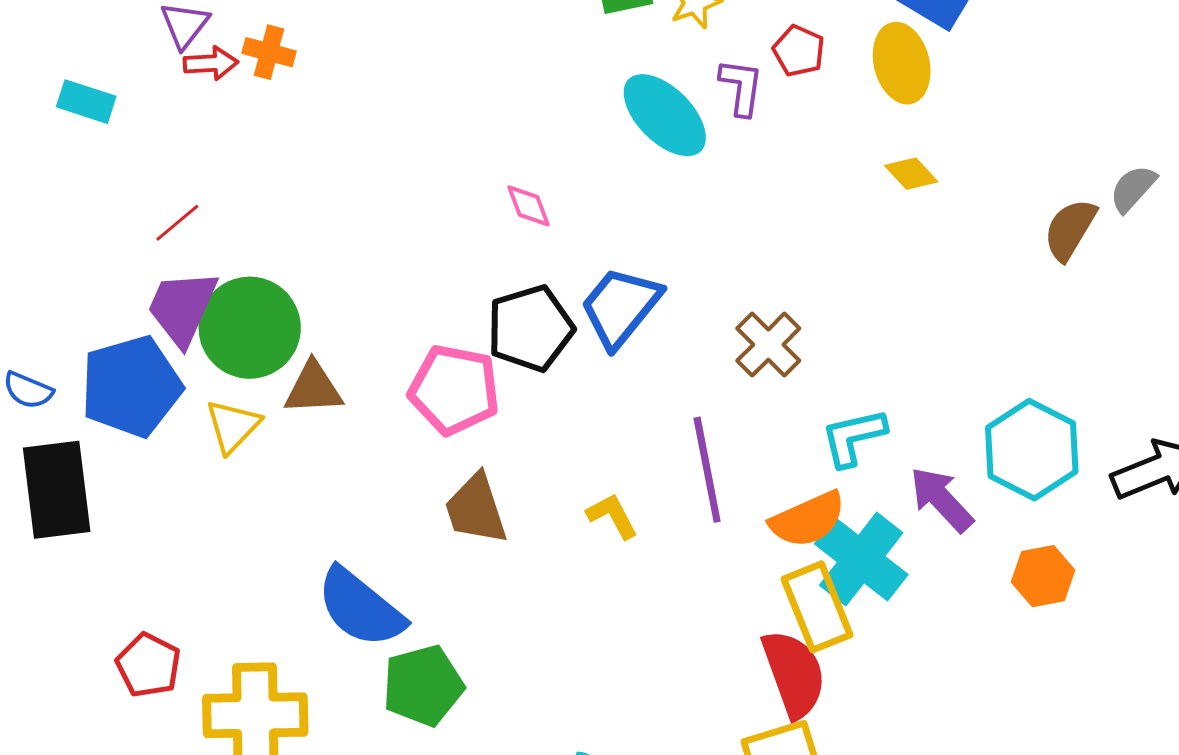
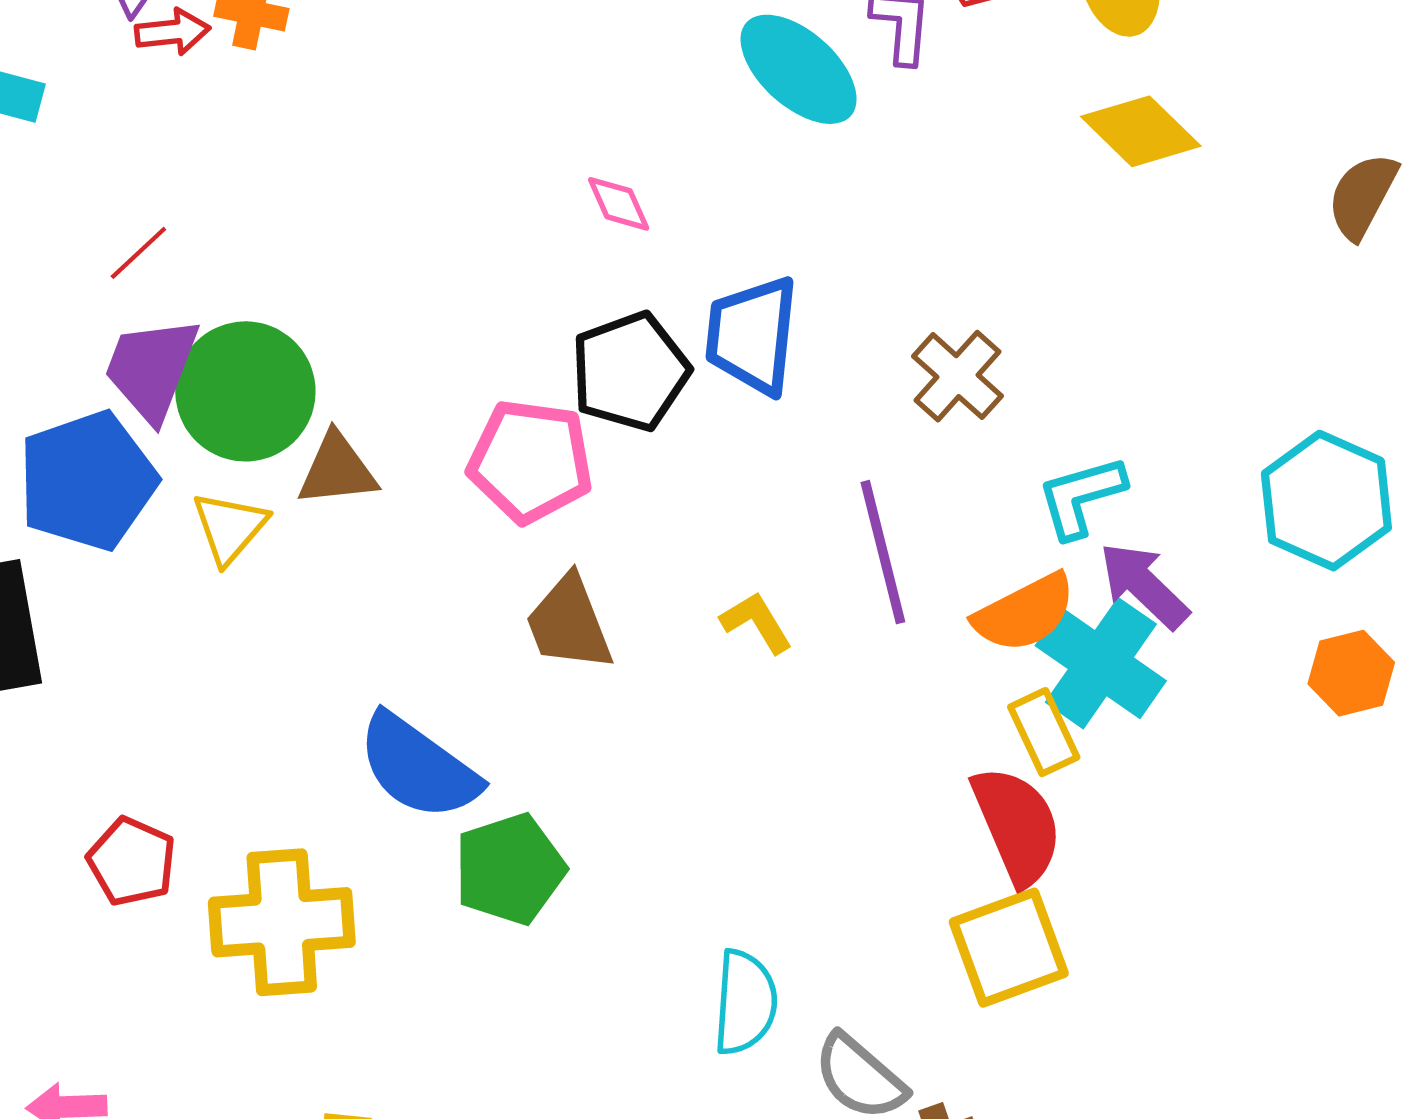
yellow diamond: (911, 174) -> (1141, 131), size x1.6
blue trapezoid: (621, 307) -> (752, 335), turned -30
purple arrow: (941, 499) -> (1144, 585), moved
yellow rectangle: (817, 607) -> (1044, 732), size x0.7

